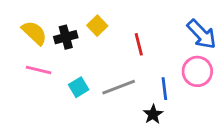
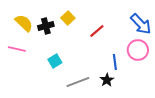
red line: (139, 44) -> (97, 31), turned 63
pink line: (39, 70) -> (17, 49), moved
gray line: (119, 87) -> (78, 82), moved

